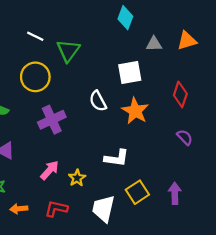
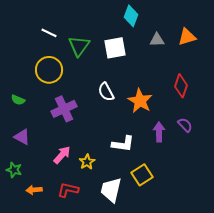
white square: (130, 72) -> (115, 48), moved
purple arrow: (175, 193) -> (159, 132), moved

